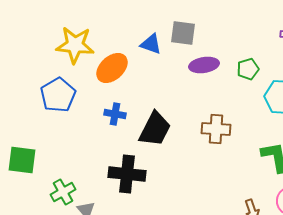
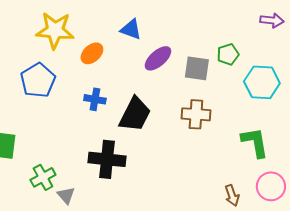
gray square: (183, 33) -> (197, 68), moved
purple ellipse: (204, 65) -> (158, 58), moved, turned -32
orange ellipse: (112, 68) -> (92, 53), size x0.7

